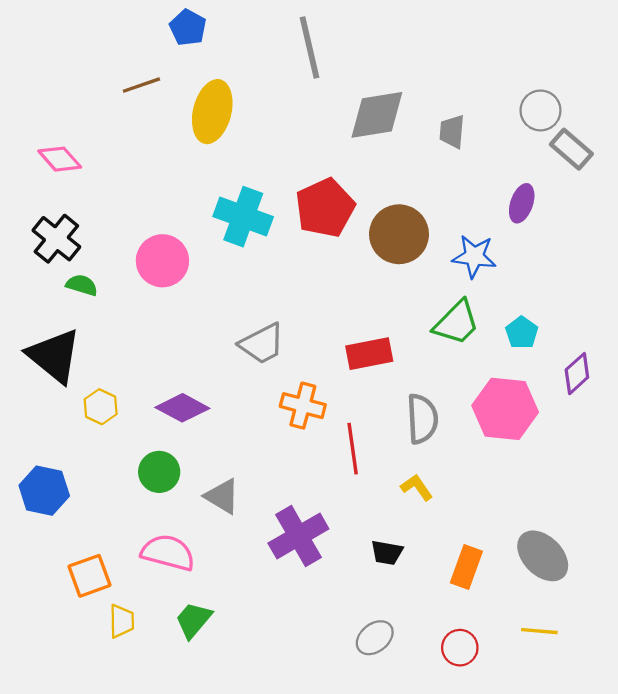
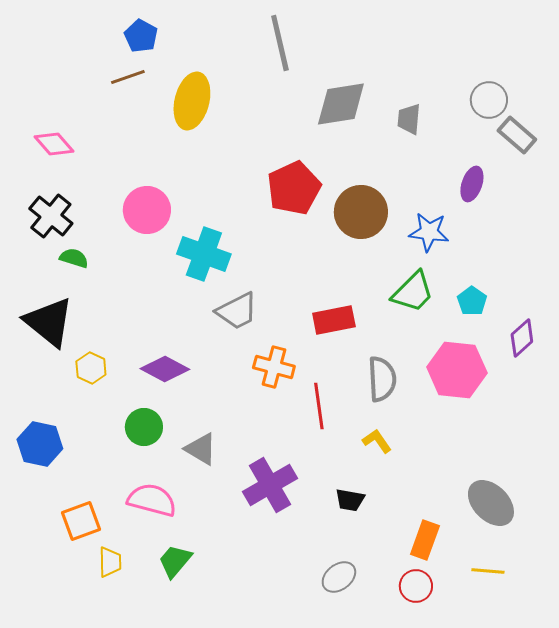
blue pentagon: (188, 28) -> (141, 36), moved
cyan cross: (243, 217) -> (204, 254), moved
pink circle: (162, 261) -> (147, 210), moved
orange rectangle: (466, 567) -> (425, 540), moved

